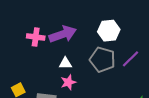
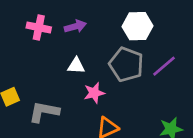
purple arrow: (63, 34) -> (75, 26), size x0.6
pink star: (68, 82) -> (94, 93), moved

